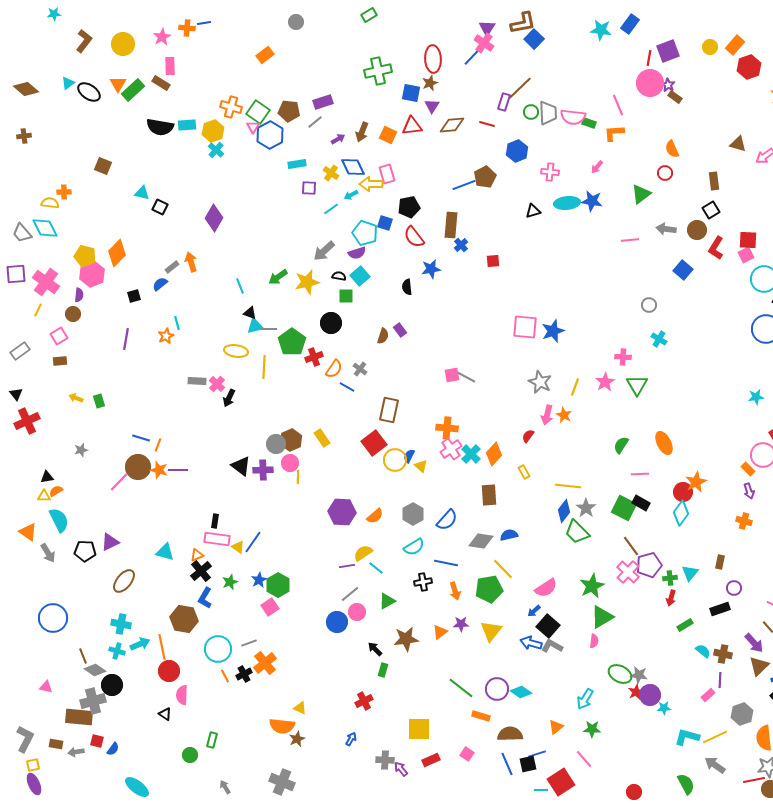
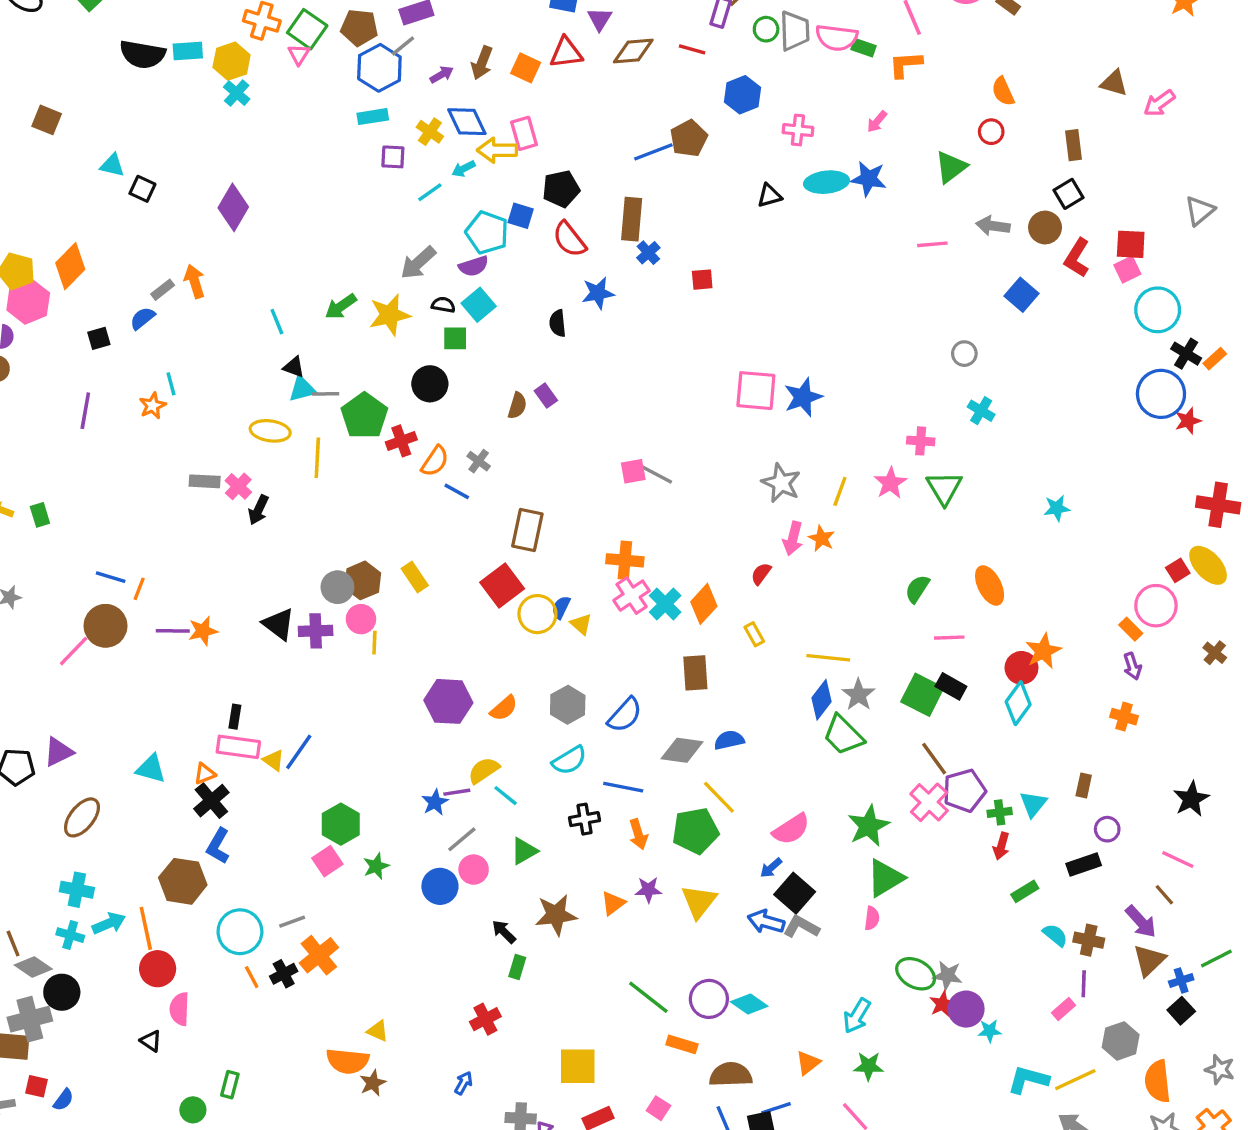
blue hexagon: (270, 135) -> (379, 68), moved
cyan star: (756, 397) -> (1057, 508), moved
orange star: (159, 470) -> (203, 631), moved, turned -30
blue star: (259, 580) -> (435, 802), moved
green star: (230, 582) -> (376, 866), moved

